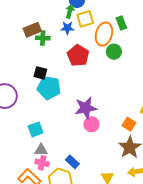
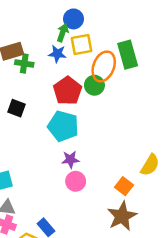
green rectangle: (121, 23) -> (128, 55), size x1.5
green circle: (114, 52) -> (94, 85), moved
cyan pentagon: (49, 88) -> (63, 126), moved
purple star: (86, 108) -> (70, 159), size x0.6

